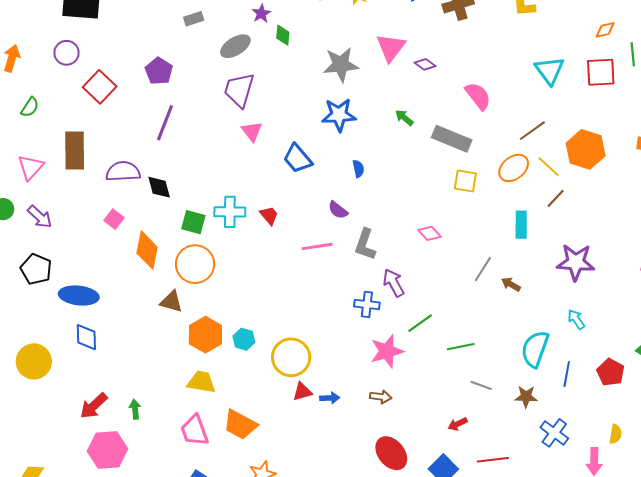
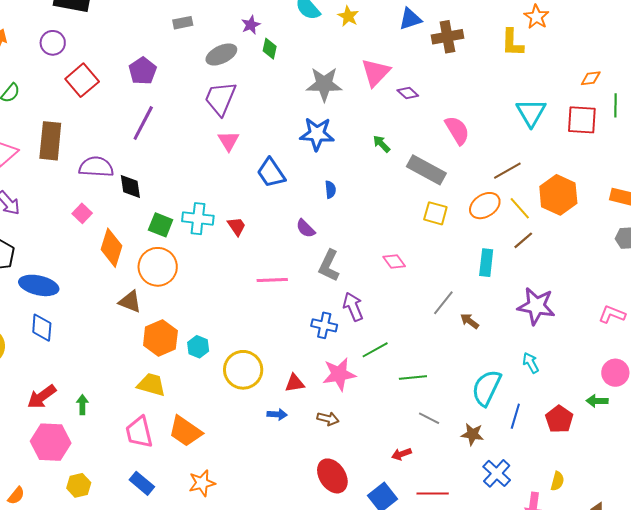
pink line: (317, 246) -> (272, 280), moved
red triangle: (302, 392) -> (295, 383), moved

